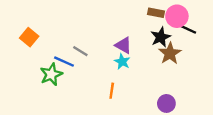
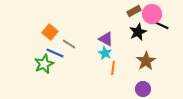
brown rectangle: (156, 13) -> (134, 11), turned -40
orange square: (29, 37) -> (50, 32), moved
brown star: (170, 53) -> (146, 61), moved
orange line: (112, 91) -> (113, 68), moved

